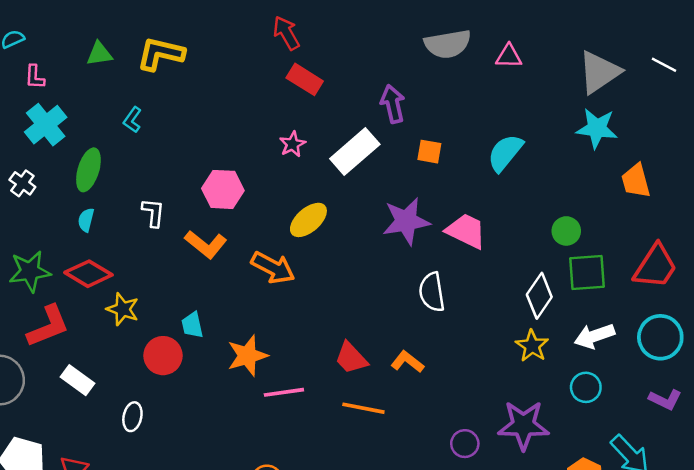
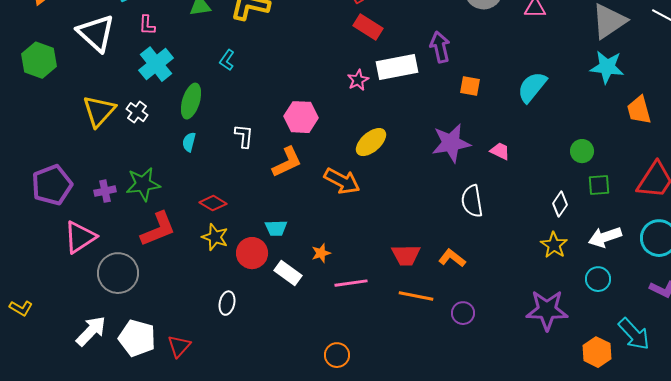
white rectangle: (355, 152) -> (397, 67), moved, turned 30
pink trapezoid: (466, 231) -> (500, 151), size x0.6
orange L-shape: (206, 244) -> (287, 162), turned -64
green square: (587, 273) -> (599, 185), size x0.7
red diamond: (88, 274) -> (213, 203), moved, size x0.7
white diamond: (539, 296) -> (560, 204), size x0.7
yellow star: (123, 309) -> (215, 237), moved
cyan trapezoid: (192, 325) -> (276, 228), turned -80
orange star: (247, 356) -> (321, 253), size x0.6
red trapezoid: (351, 358) -> (406, 255), turned -48
white rectangle: (77, 380) -> (288, 273), moved
purple circle: (465, 444) -> (463, 313), moved

